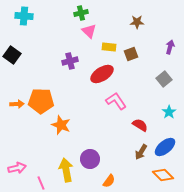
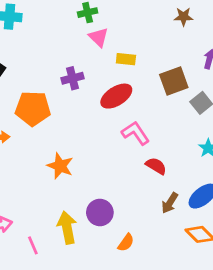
brown star: (137, 22) -> (183, 17), moved
brown square: (131, 54) -> (174, 81), moved, size x1.5
orange pentagon: (41, 101) -> (33, 108), moved
red semicircle: (140, 125) -> (156, 166), moved

